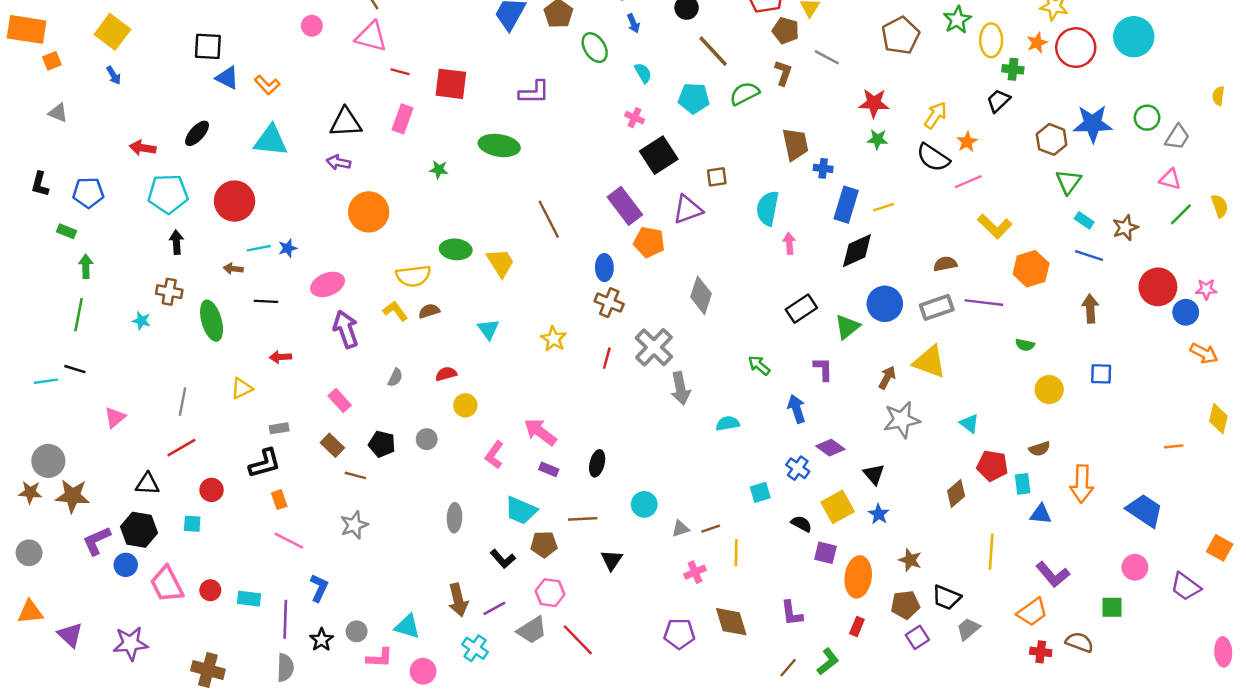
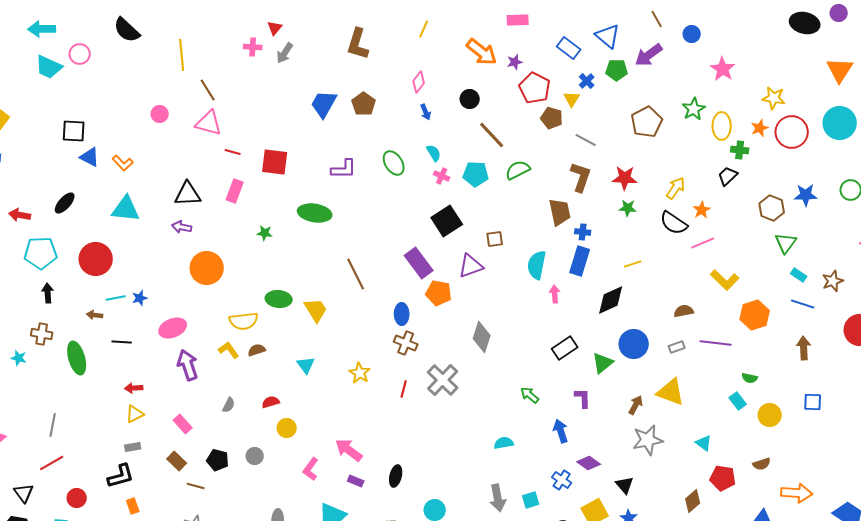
green ellipse: (595, 48) -> (394, 163), moved
brown L-shape: (783, 73) -> (581, 177), moved, size x1.4
pink cross: (635, 118) -> (442, 176), moved
blue star: (1093, 124) -> (806, 195), size x0.7
blue rectangle: (846, 205) -> (580, 261), moved
gray rectangle: (937, 307) -> (677, 347), size x0.6
yellow triangle: (242, 388) -> (135, 414), moved
gray arrow: (680, 388) -> (498, 498), moved
black triangle: (147, 484) -> (24, 493), turned 50
cyan rectangle: (1023, 484) -> (738, 401), moved, turned -30
orange arrow: (1082, 484) -> (797, 493), turned -88

